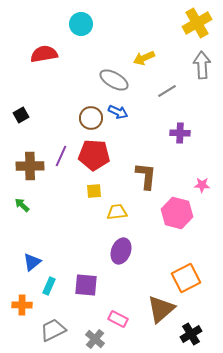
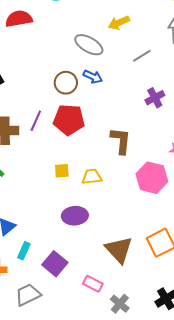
purple cross: (180, 133) -> (155, 98), turned -30
yellow square: (94, 191) -> (62, 171), moved
purple ellipse: (121, 251) -> (75, 216), moved, turned 65
purple square: (86, 285) -> (55, 264), moved, turned 35
brown triangle: (161, 309) -> (119, 250), moved, turned -32
gray cross: (95, 339) -> (120, 304), moved

